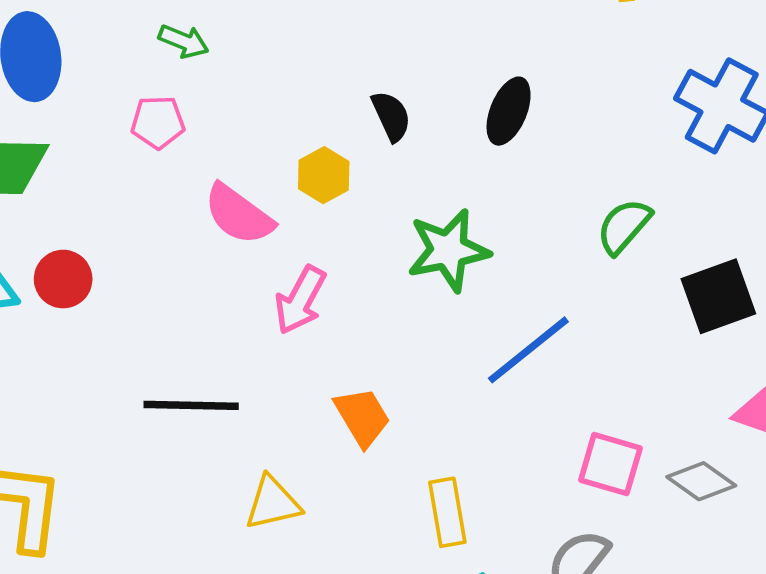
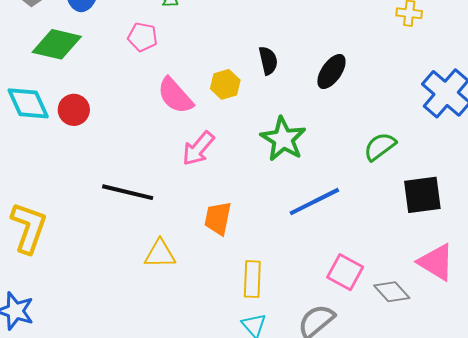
green star: (448, 250) -> (283, 139), turned 30
orange trapezoid: (362, 417) -> (218, 218), turned -150

